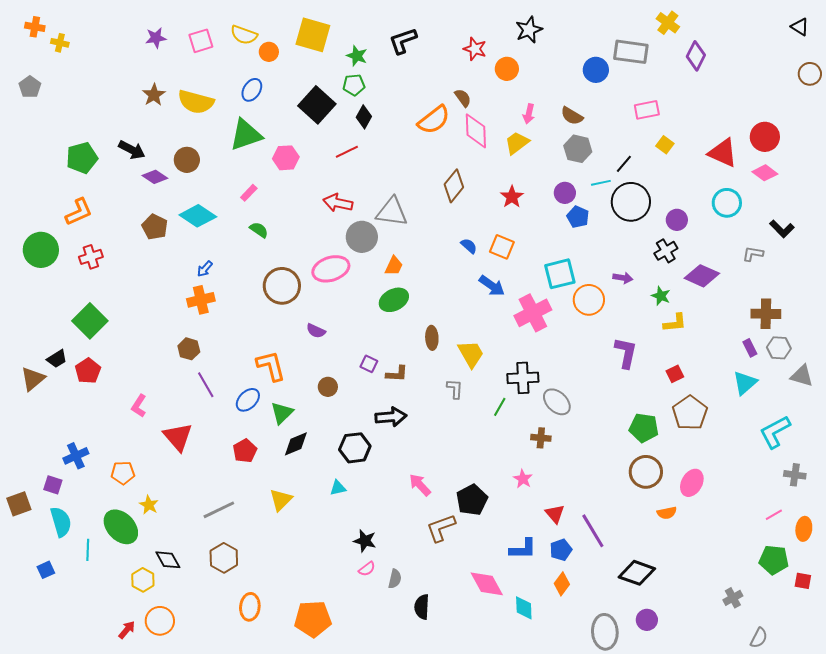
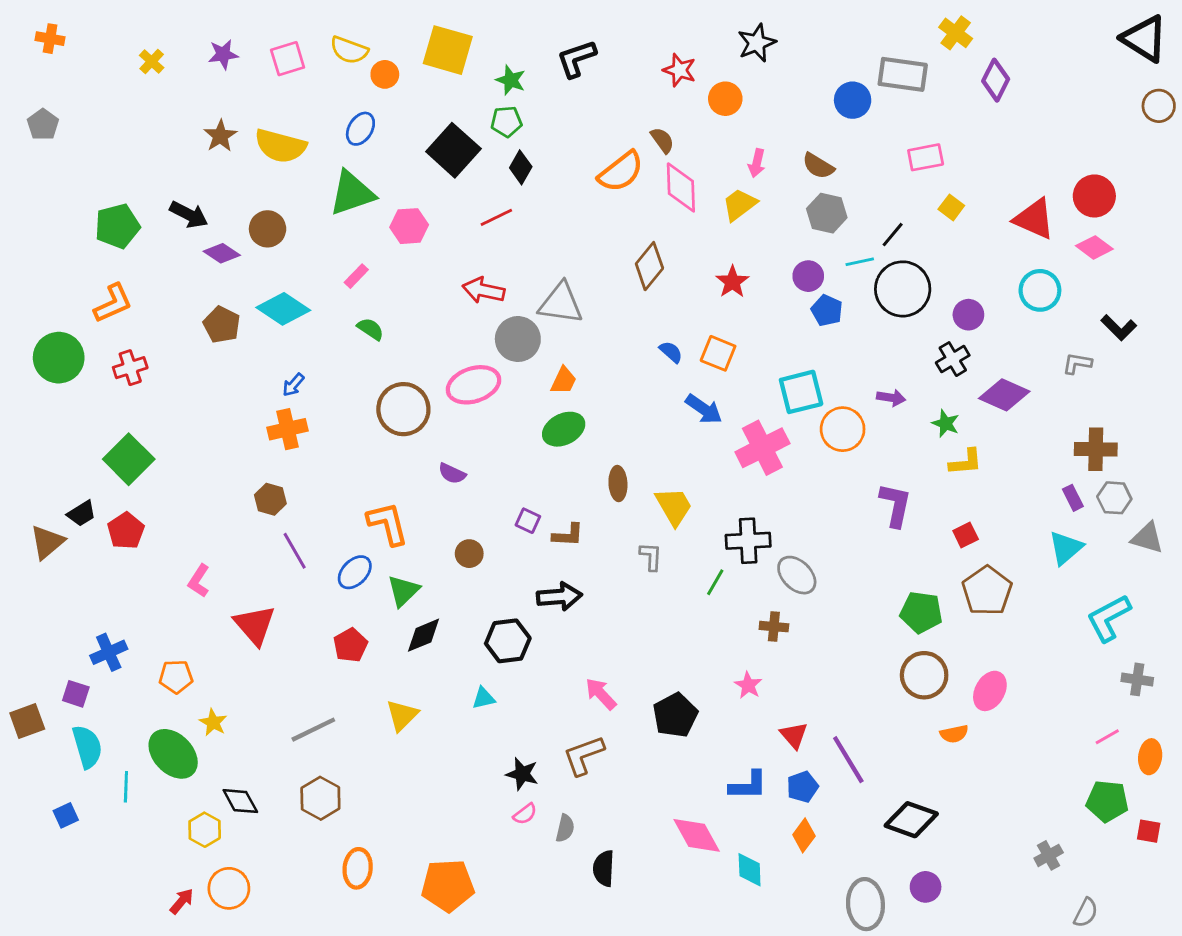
black triangle: (800, 27) -> (1144, 39), size x1.8
yellow cross: (60, 43) -> (152, 62), moved, turned 30
brown L-shape: (441, 528) -> (584, 755), moved

